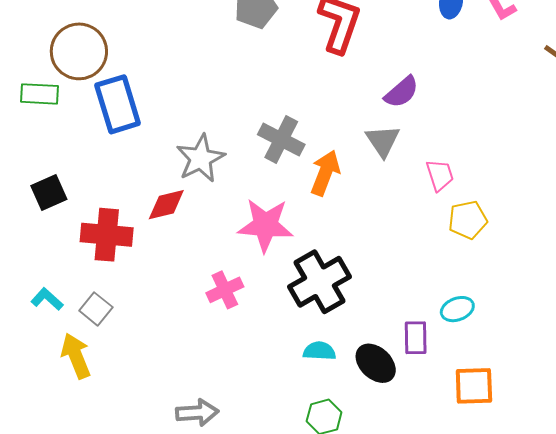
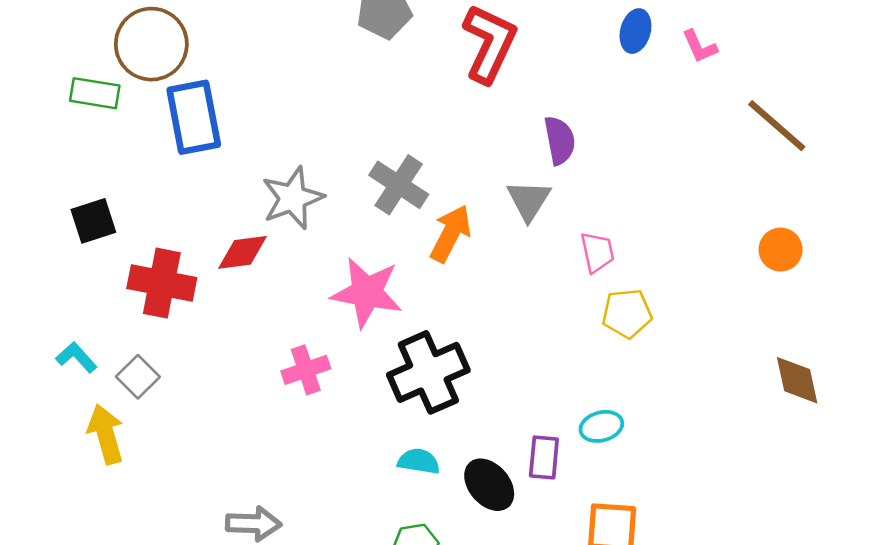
purple semicircle: (402, 92) -> (560, 140), turned -66

